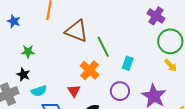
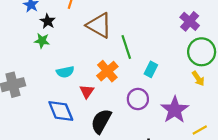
black star: (23, 75) -> (48, 21), moved
cyan semicircle: (39, 91) -> (65, 72), moved

